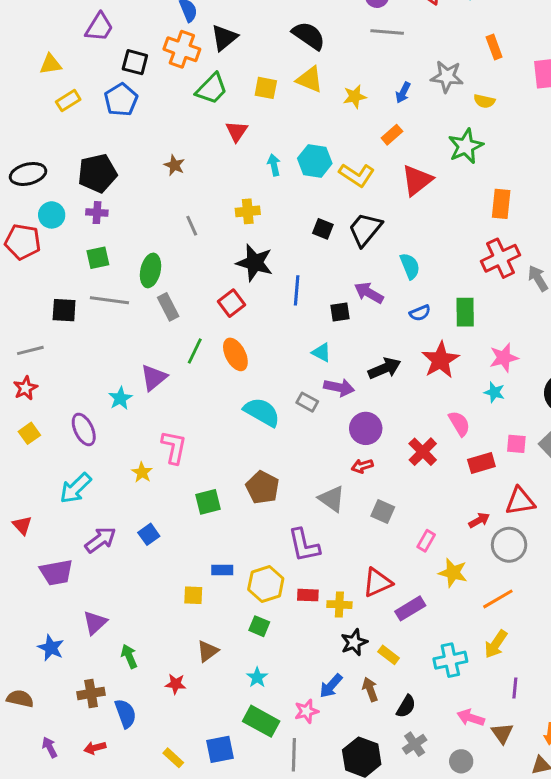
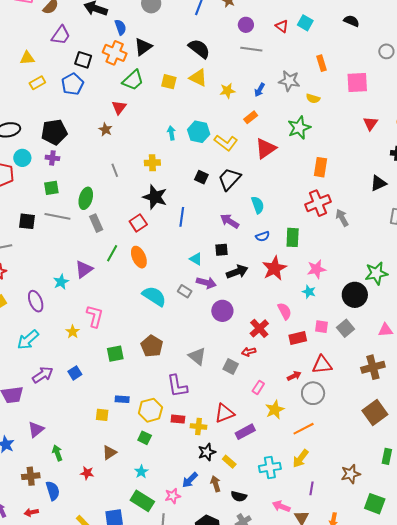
red triangle: (237, 131) -> (119, 107), moved
black square: (340, 312) -> (222, 250), moved
red arrow: (362, 466) -> (249, 352), moved
yellow star: (453, 573) -> (275, 410), turned 30
black semicircle: (406, 706) -> (239, 496), turned 70

